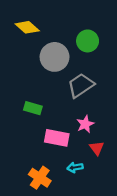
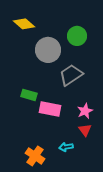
pink star: (85, 124) -> (85, 111), moved
pink rectangle: (57, 138) -> (50, 109), moved

